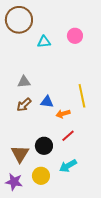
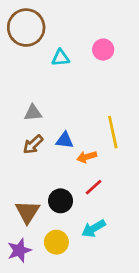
purple star: (14, 182) -> (19, 250), turned -30

